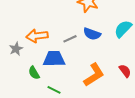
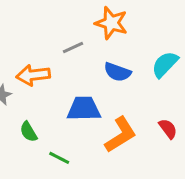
gray line: (70, 39) -> (73, 47), moved
blue trapezoid: (54, 59) -> (84, 109), moved

